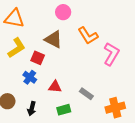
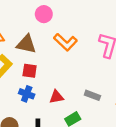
orange L-shape: (88, 36) -> (65, 42), moved
brown triangle: (53, 39) -> (26, 44), moved

